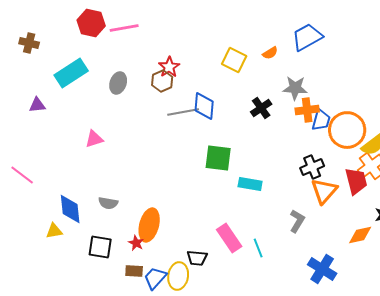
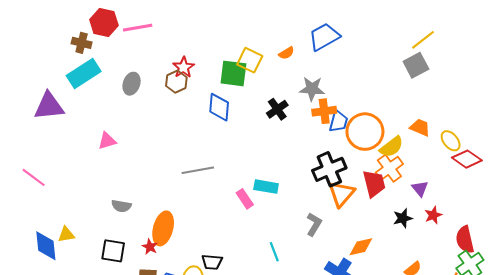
brown cross: (29, 43) -> (82, 43), moved
purple triangle: (37, 105) -> (49, 106), size x1.8
gray line: (183, 112) -> (198, 170), moved
green square: (218, 158) -> (233, 73), moved
black cross: (312, 167) -> (329, 169), size x1.4
blue diamond: (70, 209) -> (46, 246), moved
orange diamond: (360, 235) -> (361, 247), moved
pink rectangle: (229, 238) -> (245, 199), moved, size x0.7

